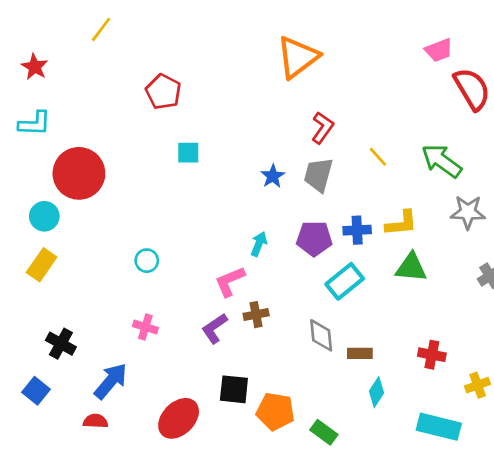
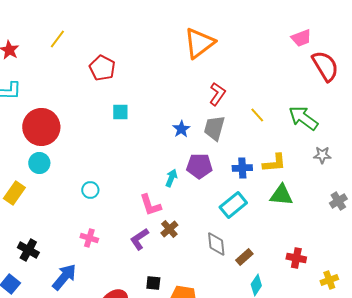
yellow line: (101, 29) -> (57, 39), moved
gray star: (468, 212) -> (322, 155), size x0.7
cyan circle: (44, 216) -> (39, 163), moved
purple pentagon: (314, 238) -> (199, 166), moved
pink L-shape: (230, 281) -> (150, 205), turned -85
brown cross: (256, 315) -> (169, 229), turned -30
brown rectangle: (360, 353) -> (244, 257), turned -42
black square: (234, 389) -> (153, 283), size x0.7

